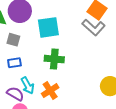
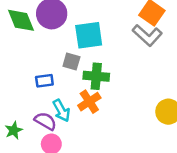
gray square: (13, 40) -> (71, 61), moved
orange cross: (50, 91) -> (89, 102), moved

